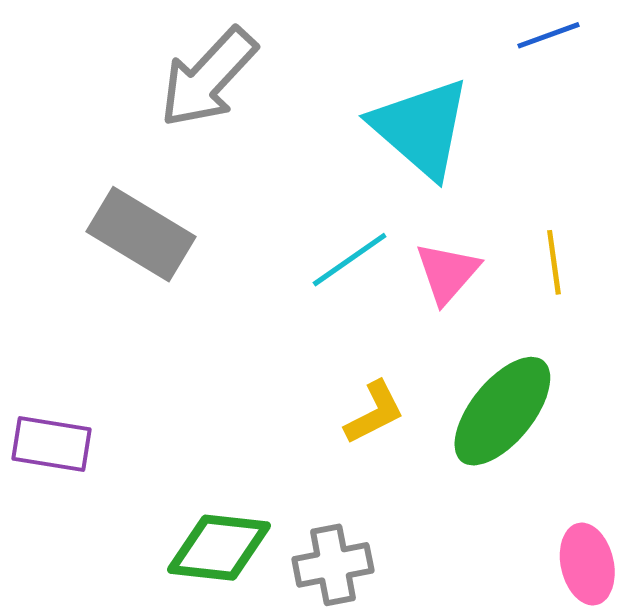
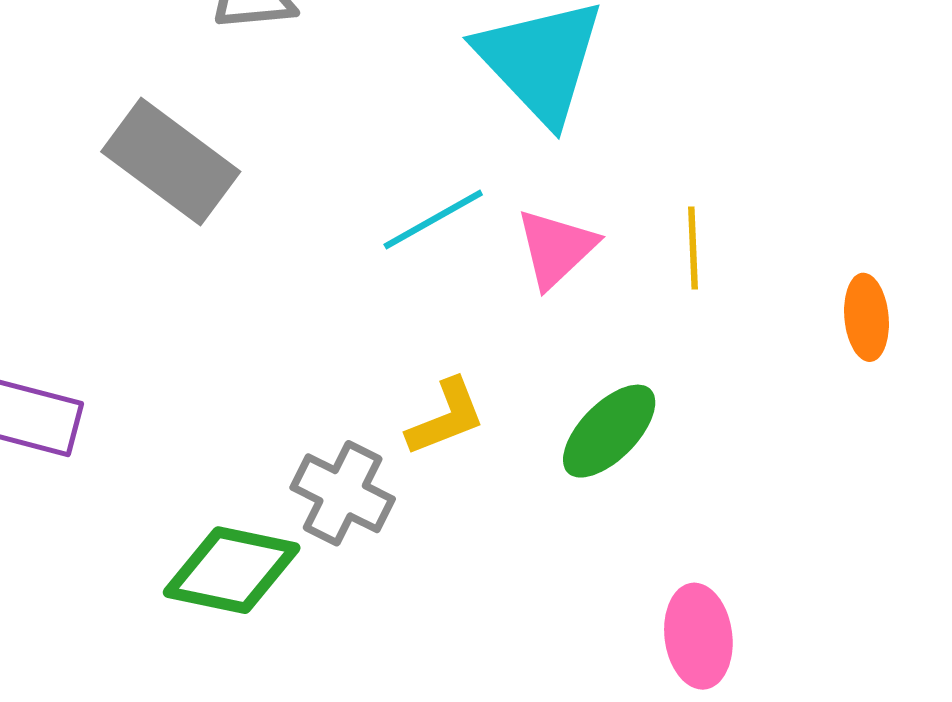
green ellipse: (502, 411) -> (609, 431), size x0.7
gray cross: (333, 565) -> (343, 493), moved, turned 32

